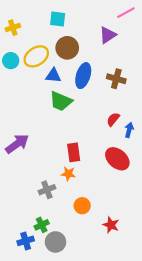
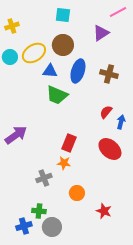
cyan square: (58, 19) -> (63, 15), moved
red rectangle: (74, 152) -> (69, 143), turned 30
green cross: (42, 225) -> (39, 211), turned 32

